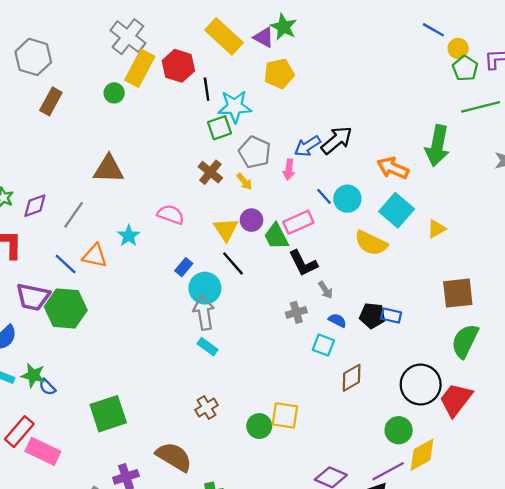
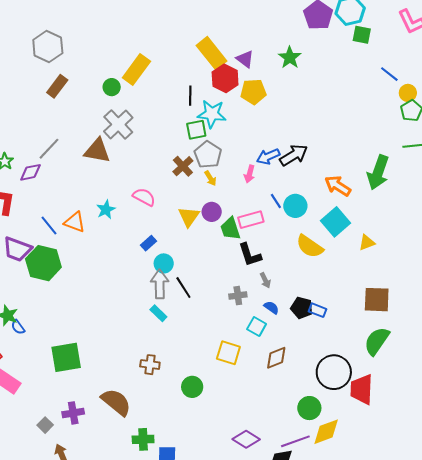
green star: (284, 27) -> (290, 58), moved
gray cross: (128, 37) -> (118, 124), moved
red hexagon: (178, 66) -> (225, 78), moved
gray pentagon: (255, 152) -> (208, 155), moved
gray line: (74, 215) -> (49, 149), moved
black line: (233, 263) -> (183, 288), moved
cyan circle: (205, 288) -> (164, 263), size x0.7
red trapezoid: (456, 400) -> (362, 389), turned -44
brown cross: (207, 408) -> (150, 365), turned 30
yellow square: (285, 415) -> (228, 353), moved

